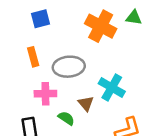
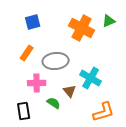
green triangle: (134, 18) -> (109, 21), turned -32
orange rectangle: (33, 57) -> (27, 53), turned 49

